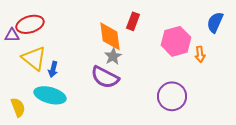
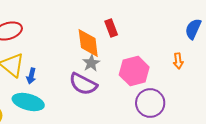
red rectangle: (133, 21) -> (111, 28), turned -42
pink hexagon: (176, 41) -> (134, 71), moved

